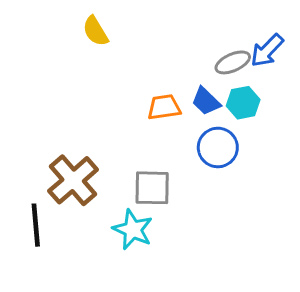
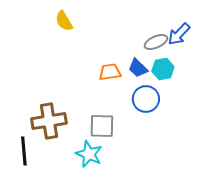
brown cross: (73, 180) -> (49, 121), turned 32

